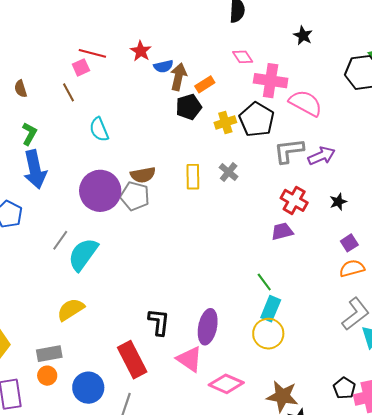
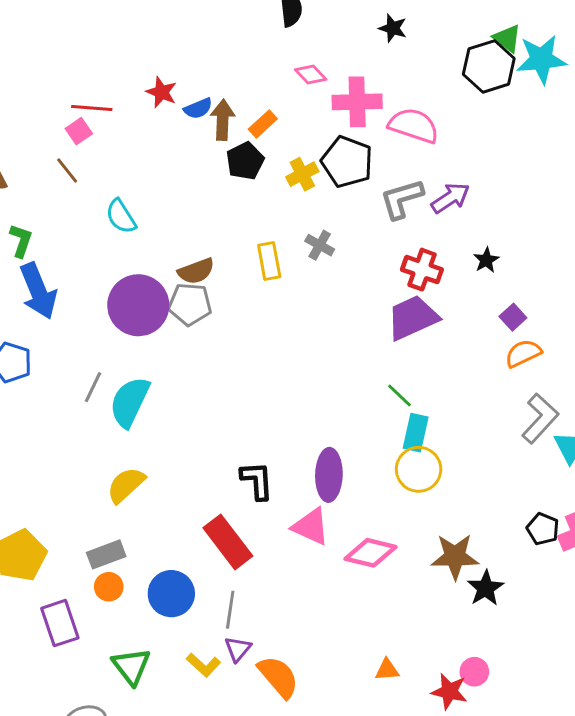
purple trapezoid: (282, 231) -> (413, 318), size x1.6

